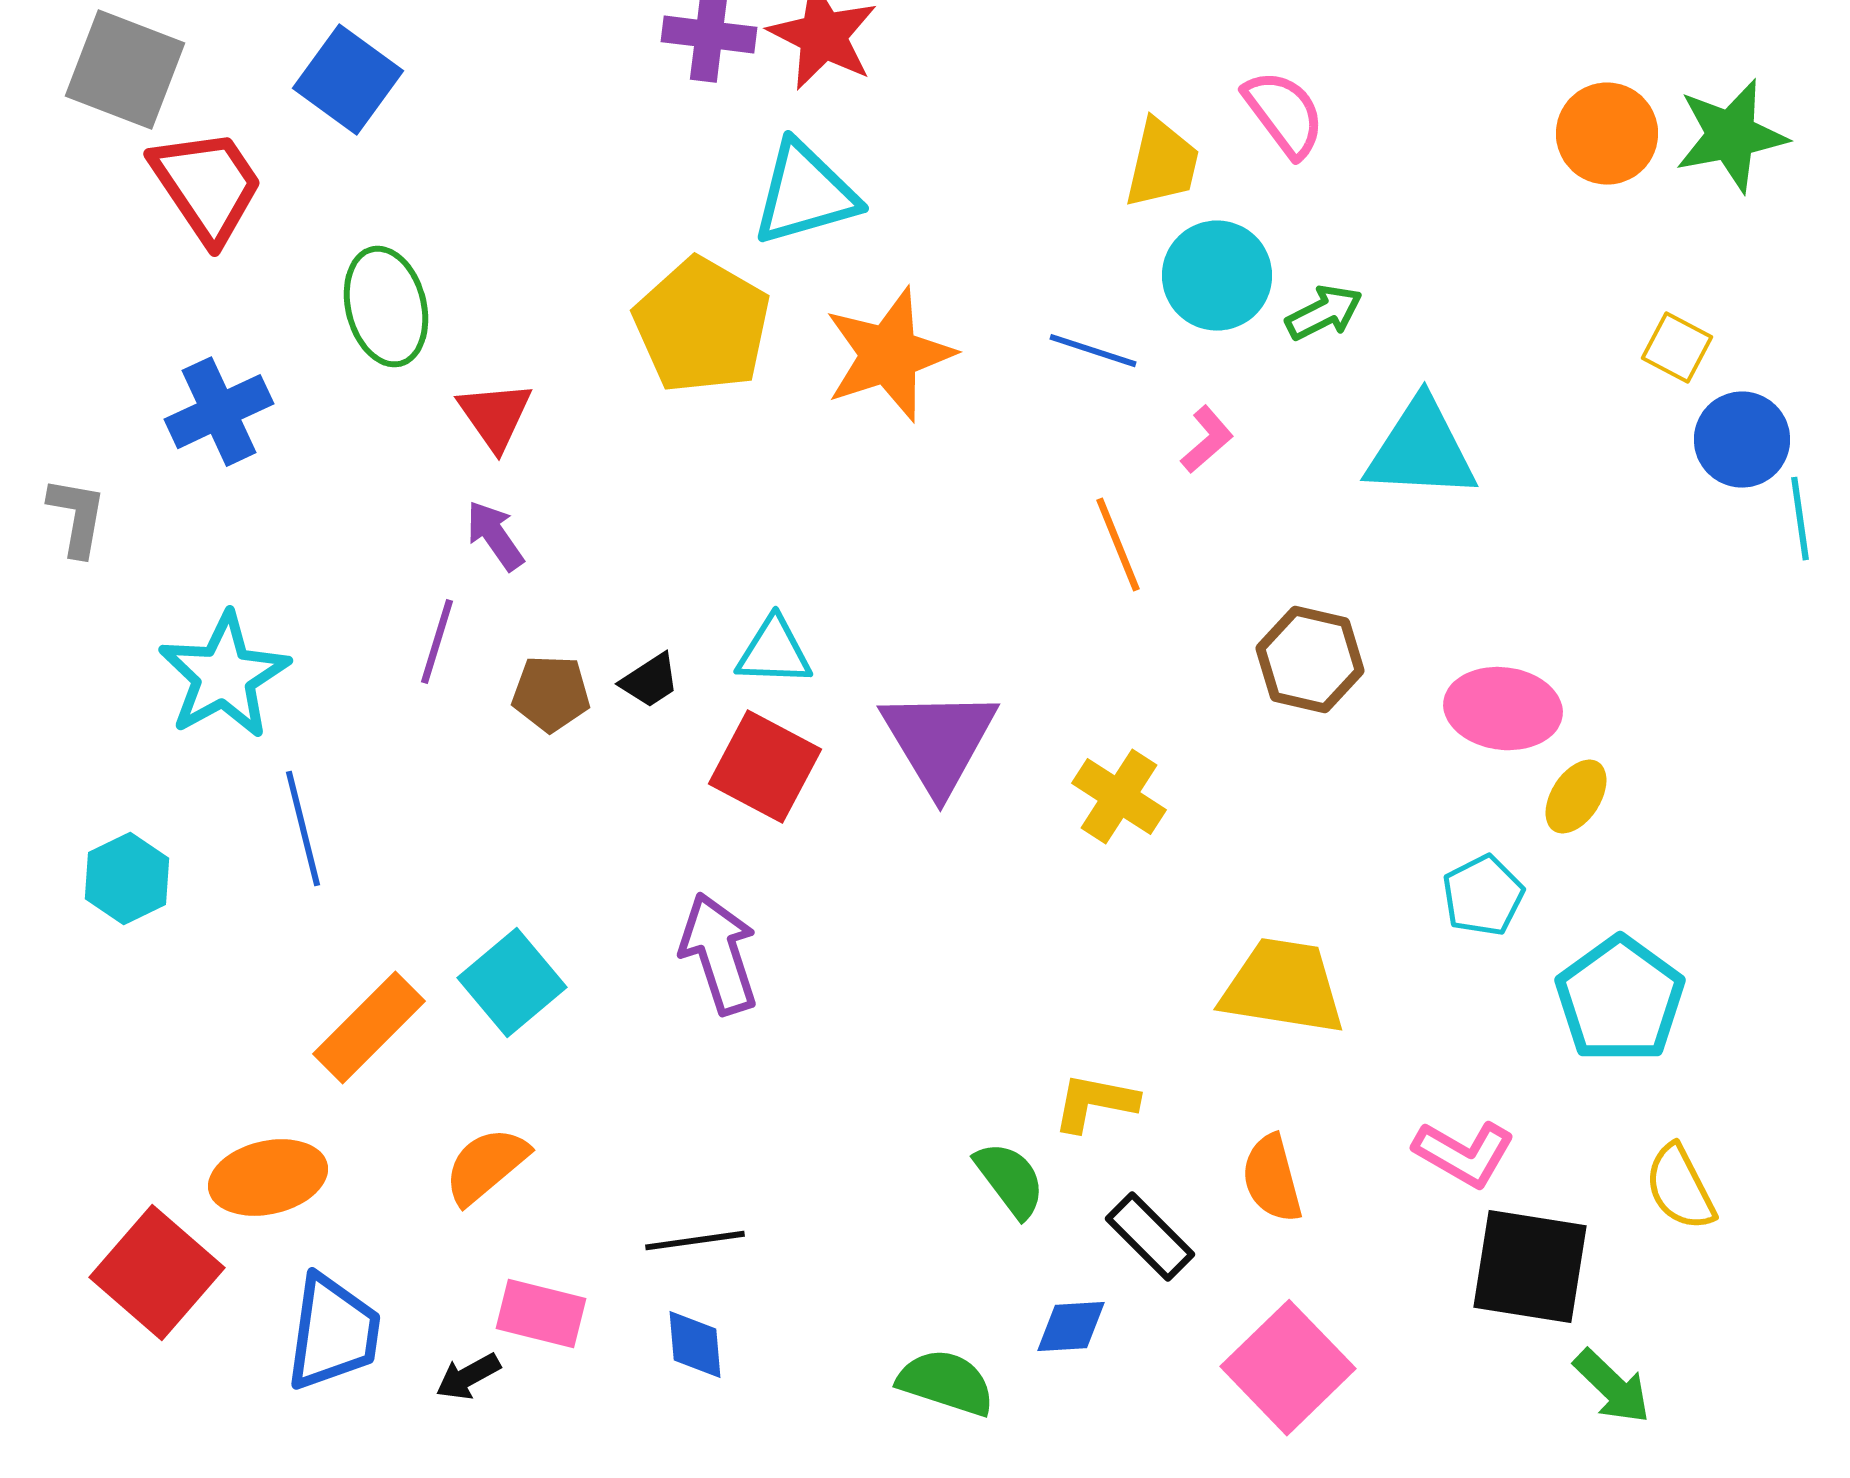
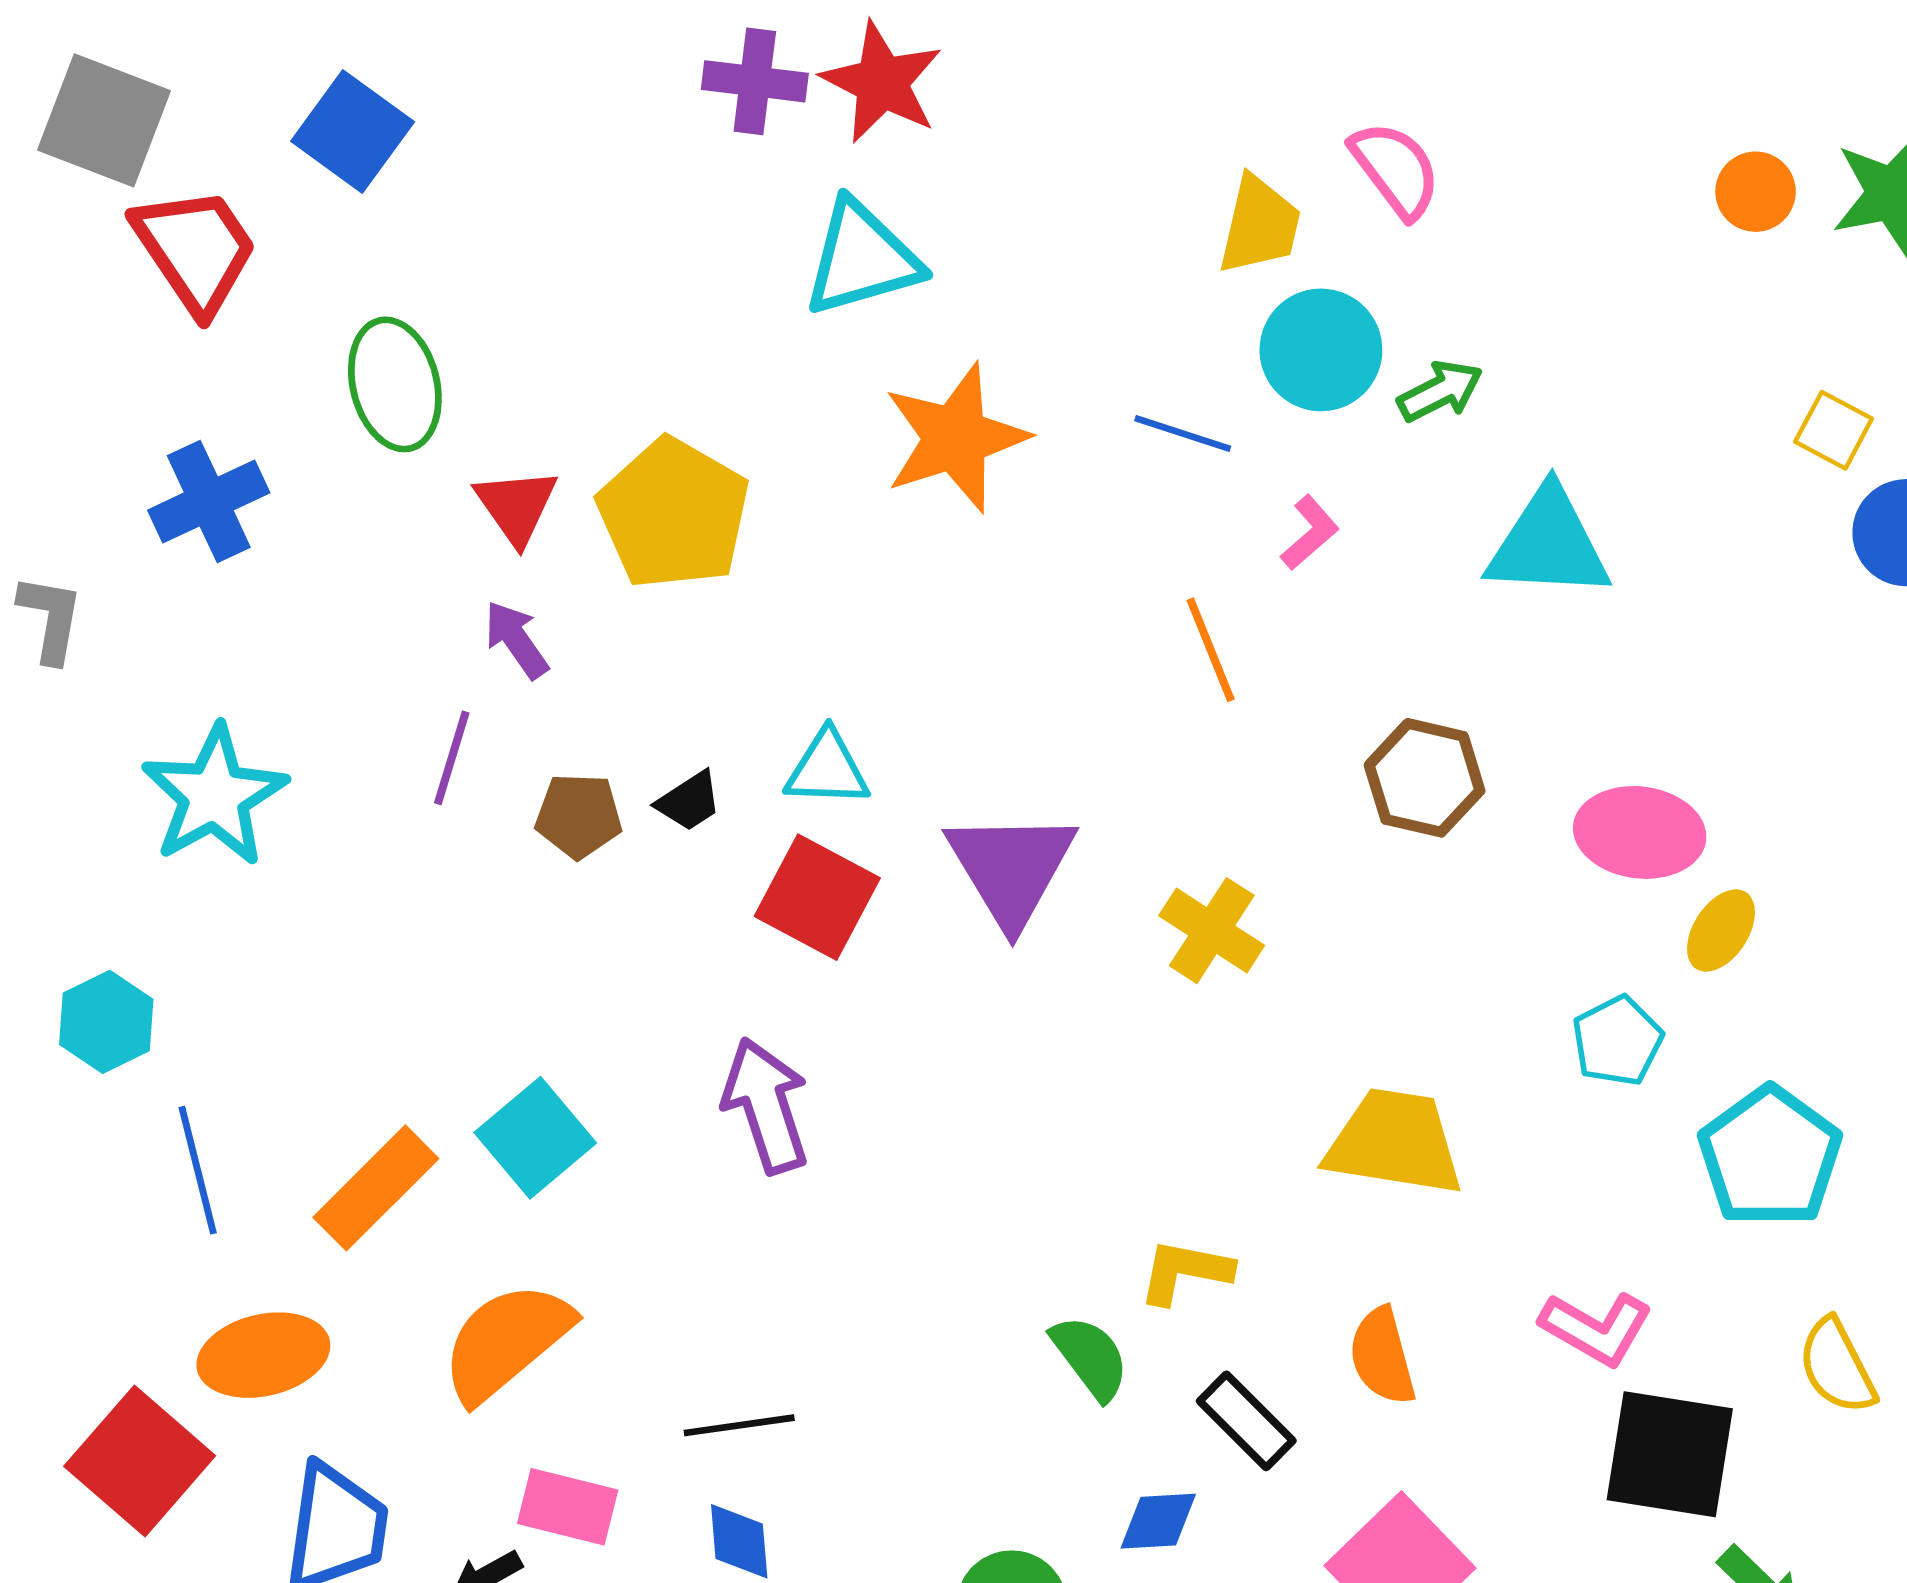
orange circle: (1607, 134) -> (1756, 192), size x0.7
yellow pentagon: (702, 326) -> (673, 514), moved
blue line: (303, 829) -> (198, 1170), moved
orange semicircle: (486, 1166) -> (506, 1342), size x1.4

